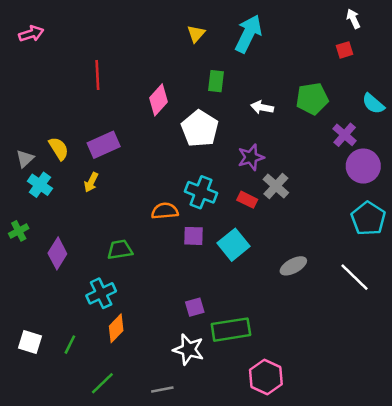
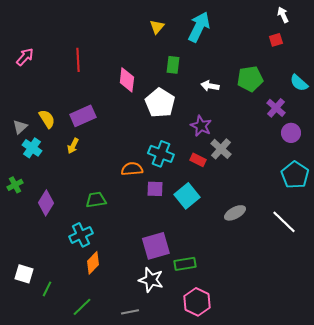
pink arrow: (31, 34) -> (25, 57), moved, turned -30
pink diamond: (159, 100) -> (127, 80), turned -35
purple star: (251, 157) -> (201, 126), turned -30
purple circle: (363, 166) -> (291, 133), size x0.7
purple square: (195, 307) -> (156, 246), size x1.8
green rectangle: (231, 330) -> (185, 264), size x0.7
green line: (70, 345) -> (47, 289), moved
pink hexagon: (266, 377) -> (197, 302), moved

